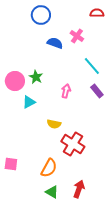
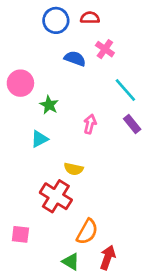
red semicircle: (97, 13) -> (90, 18), moved
pink circle: (15, 81) -> (20, 83), moved
red cross: (73, 144) -> (56, 196), moved
pink square: (11, 164) -> (20, 234), moved
orange semicircle: (49, 168) -> (87, 232), moved

